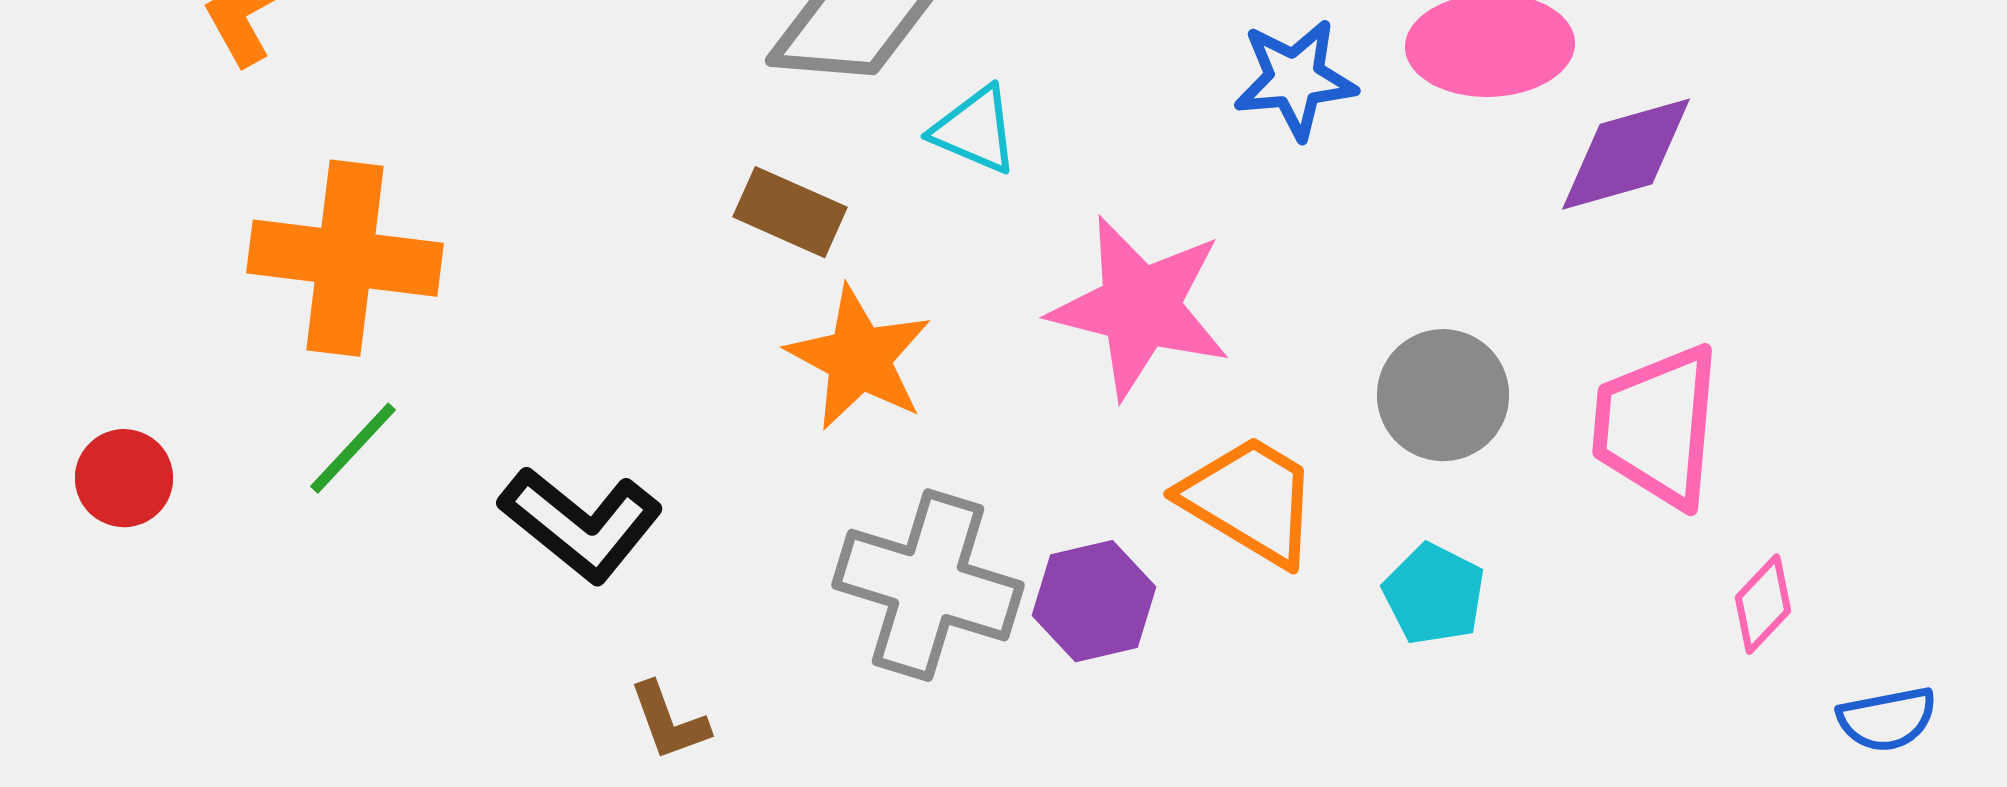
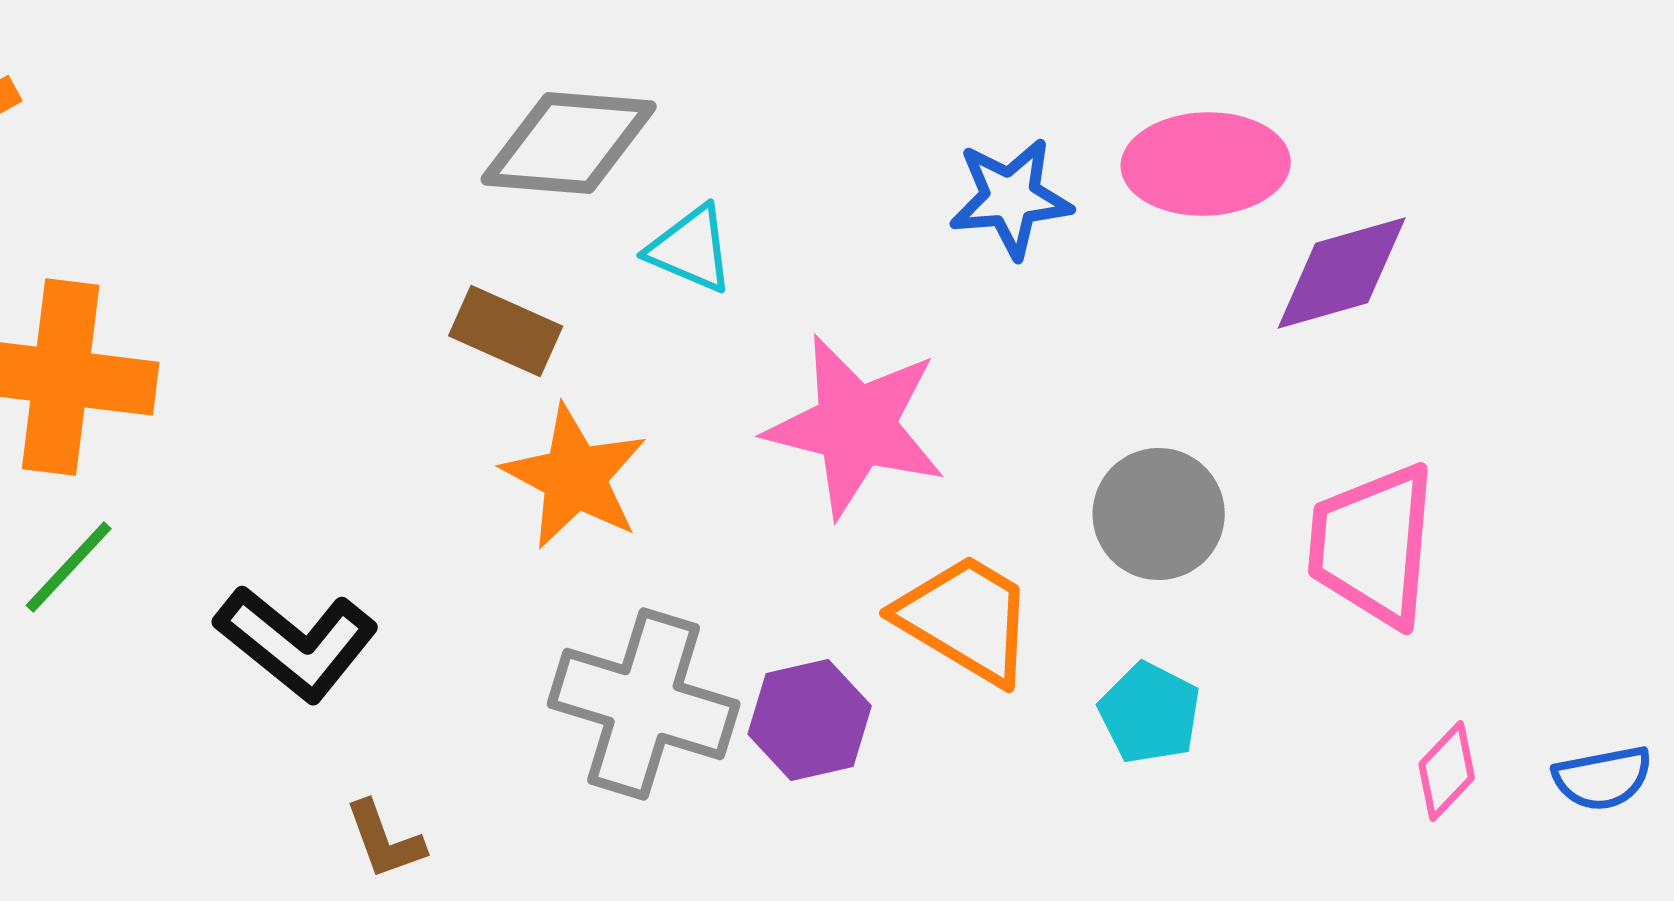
pink diamond: (1763, 604) -> (1447, 771), moved
blue semicircle: (1887, 719) -> (1603, 778), moved

